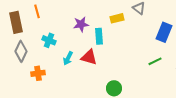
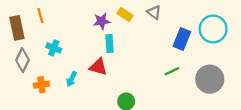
yellow rectangle: (117, 18) -> (125, 14), moved, turned 48
purple star: (81, 24) -> (102, 21), moved
cyan arrow: (68, 58) -> (72, 79), moved

